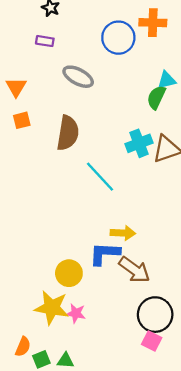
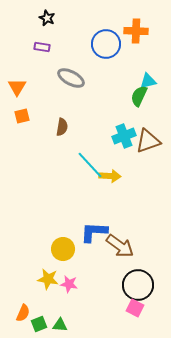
brown semicircle: (68, 133) -> (62, 127), size x0.6
yellow arrow: (123, 233) -> (110, 176), moved
yellow star: (52, 308) -> (48, 279), size x0.7

